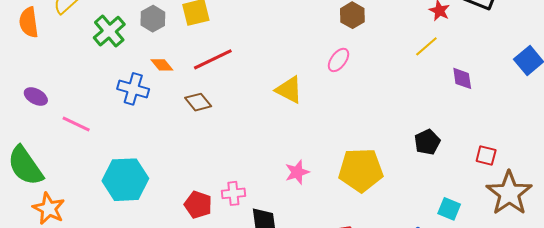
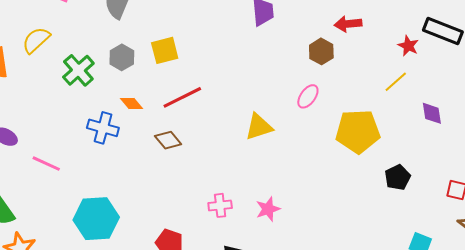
yellow triangle: (289, 90) -> (259, 127), turned -44
yellow pentagon: (361, 170) -> (358, 131), moved
pink cross: (233, 193) -> (220, 205), moved

